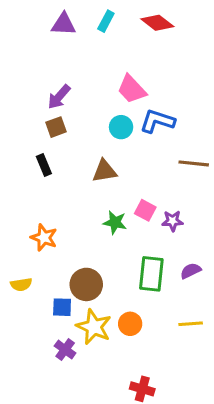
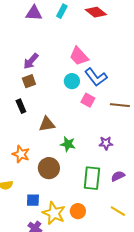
blue L-shape: (157, 121) -> (96, 77), turned -145
brown triangle: (104, 171) -> (47, 124), moved
pink square: (145, 210) -> (88, 100), moved
brown circle: (86, 284) -> (49, 168), moved
yellow line: (191, 324) -> (118, 211), turned 35

